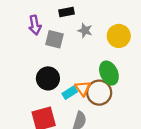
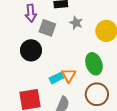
black circle: (48, 78) -> (31, 50), moved
brown circle: (99, 93) -> (97, 94), moved

